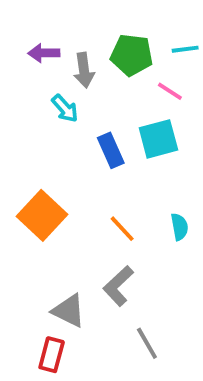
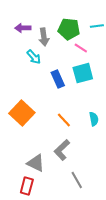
pink line: (170, 91) -> (81, 48), moved

